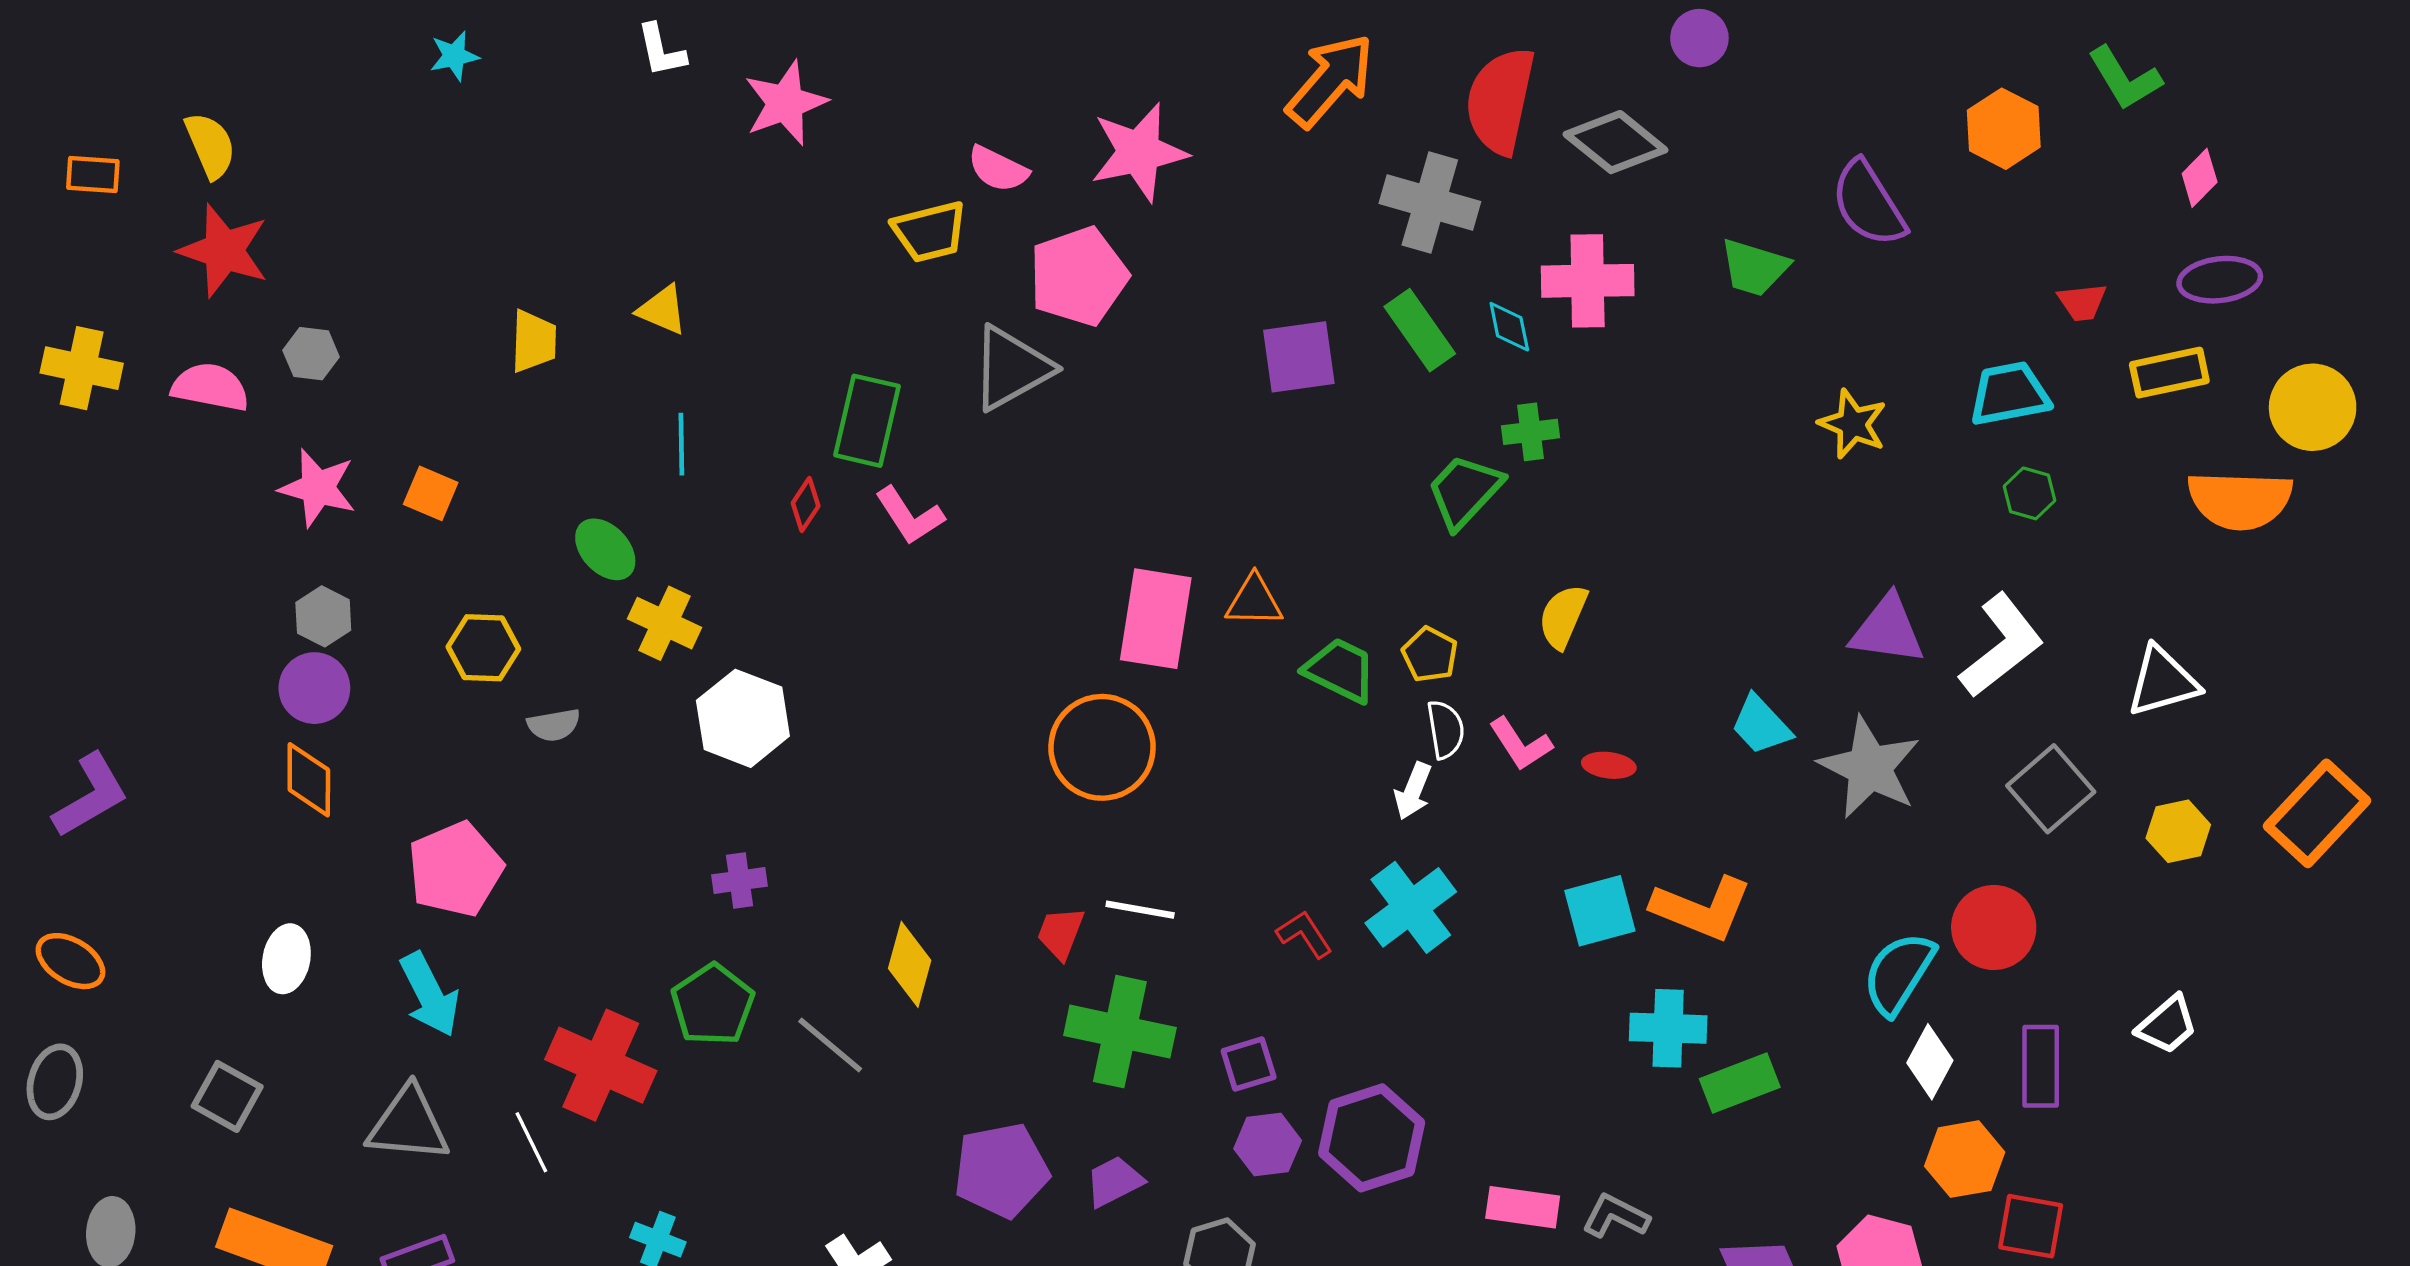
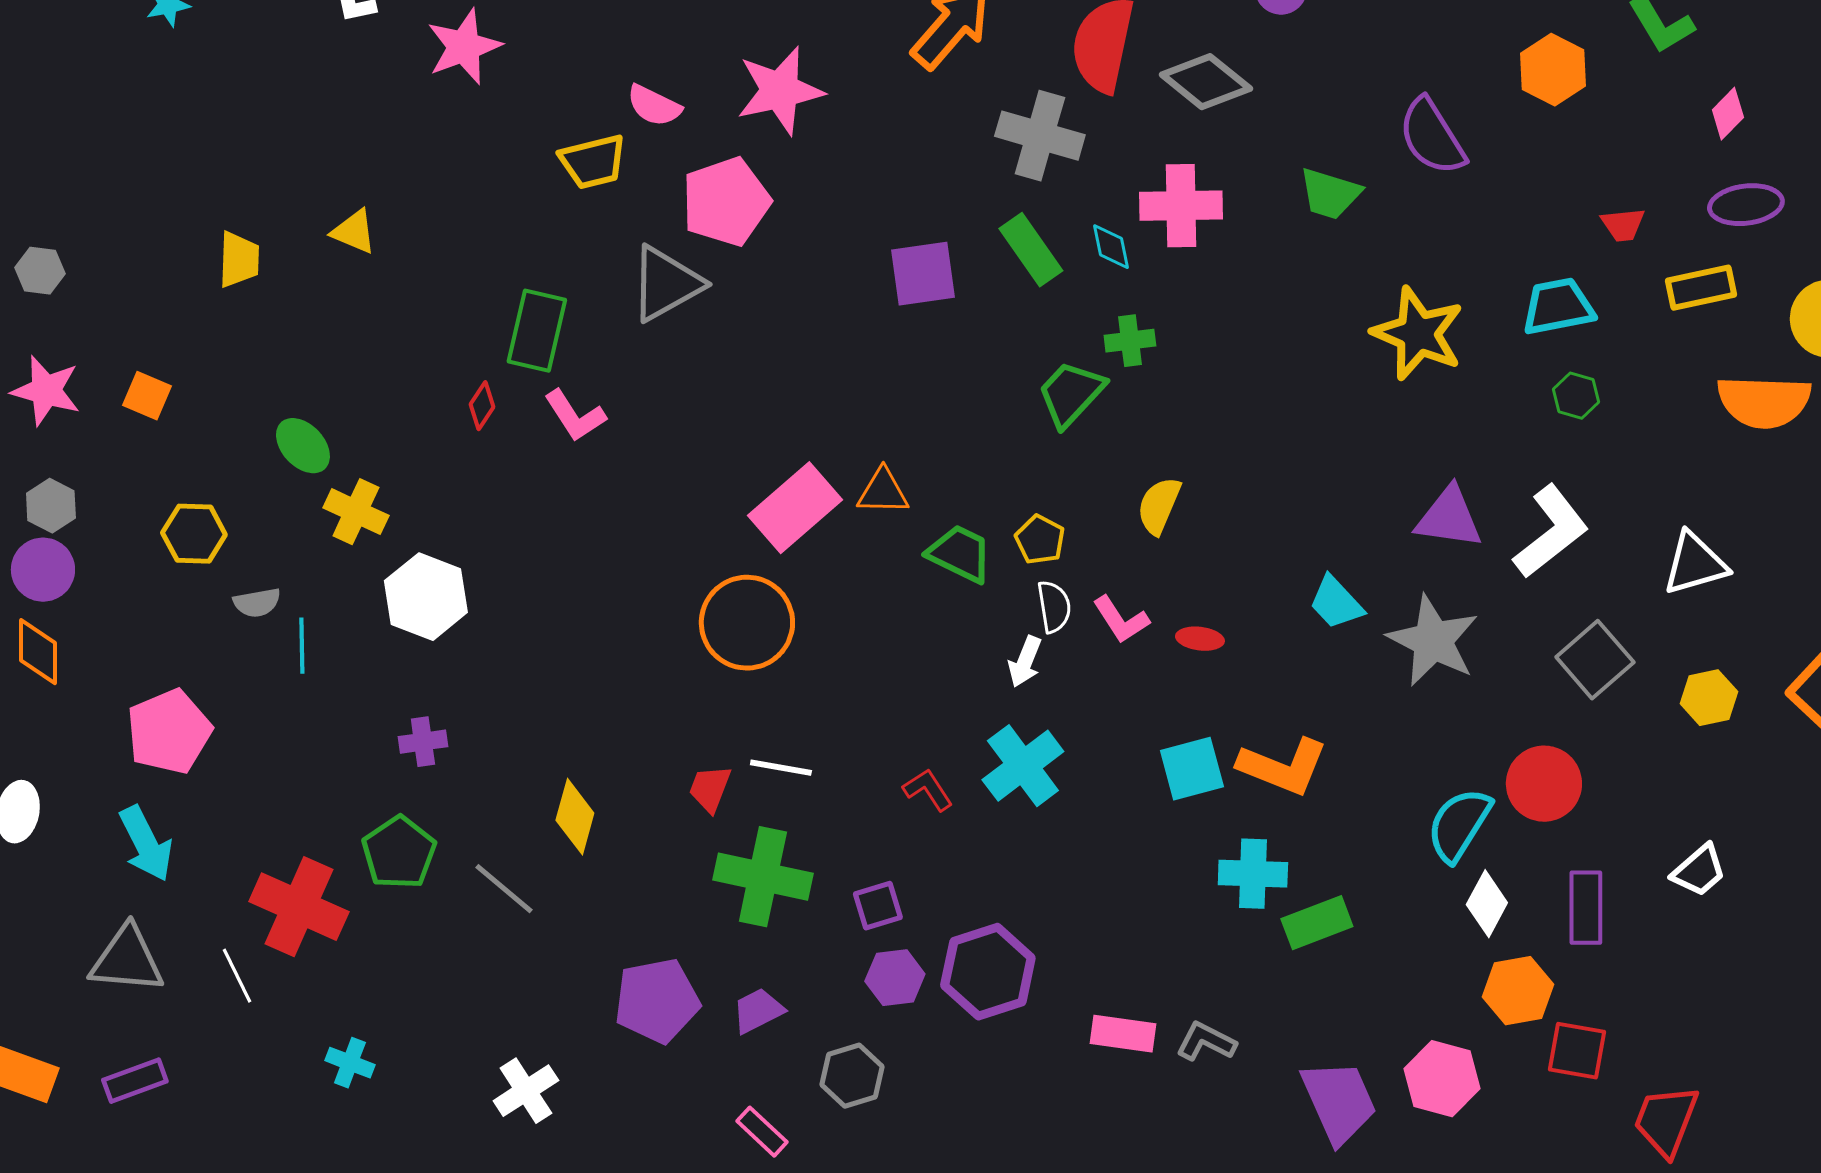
yellow star: (1853, 424) -> (1418, 334), size x1.5
cyan line: (681, 444) -> (302, 646), moved
pink rectangle: (1156, 619) -> (795, 508), turned 40

